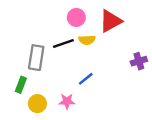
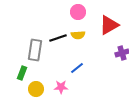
pink circle: (76, 17) -> (78, 12), moved
red triangle: (111, 21) -> (109, 25), moved

